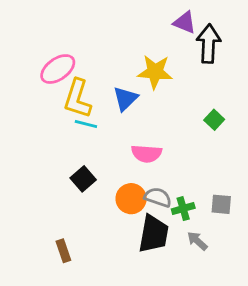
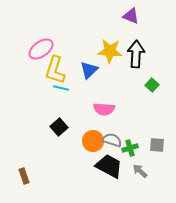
black arrow: (209, 44) -> (136, 54), moved
black trapezoid: (154, 234) -> (109, 166), turned -72
brown rectangle: (63, 251) -> (24, 176), moved

